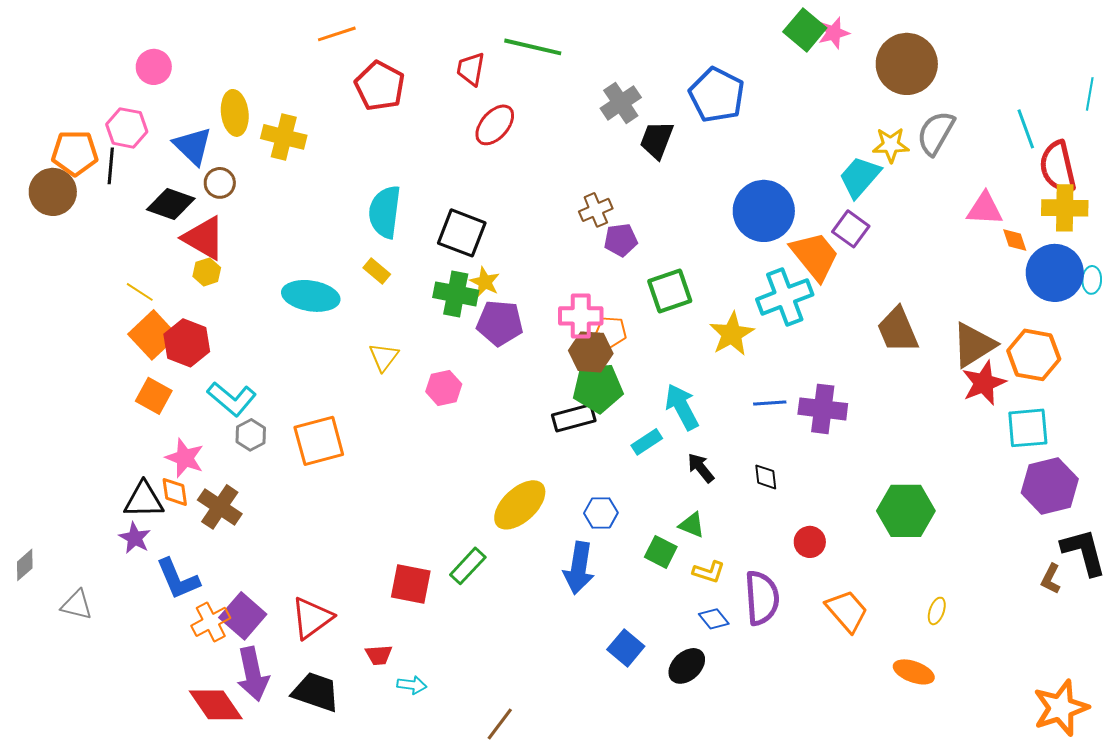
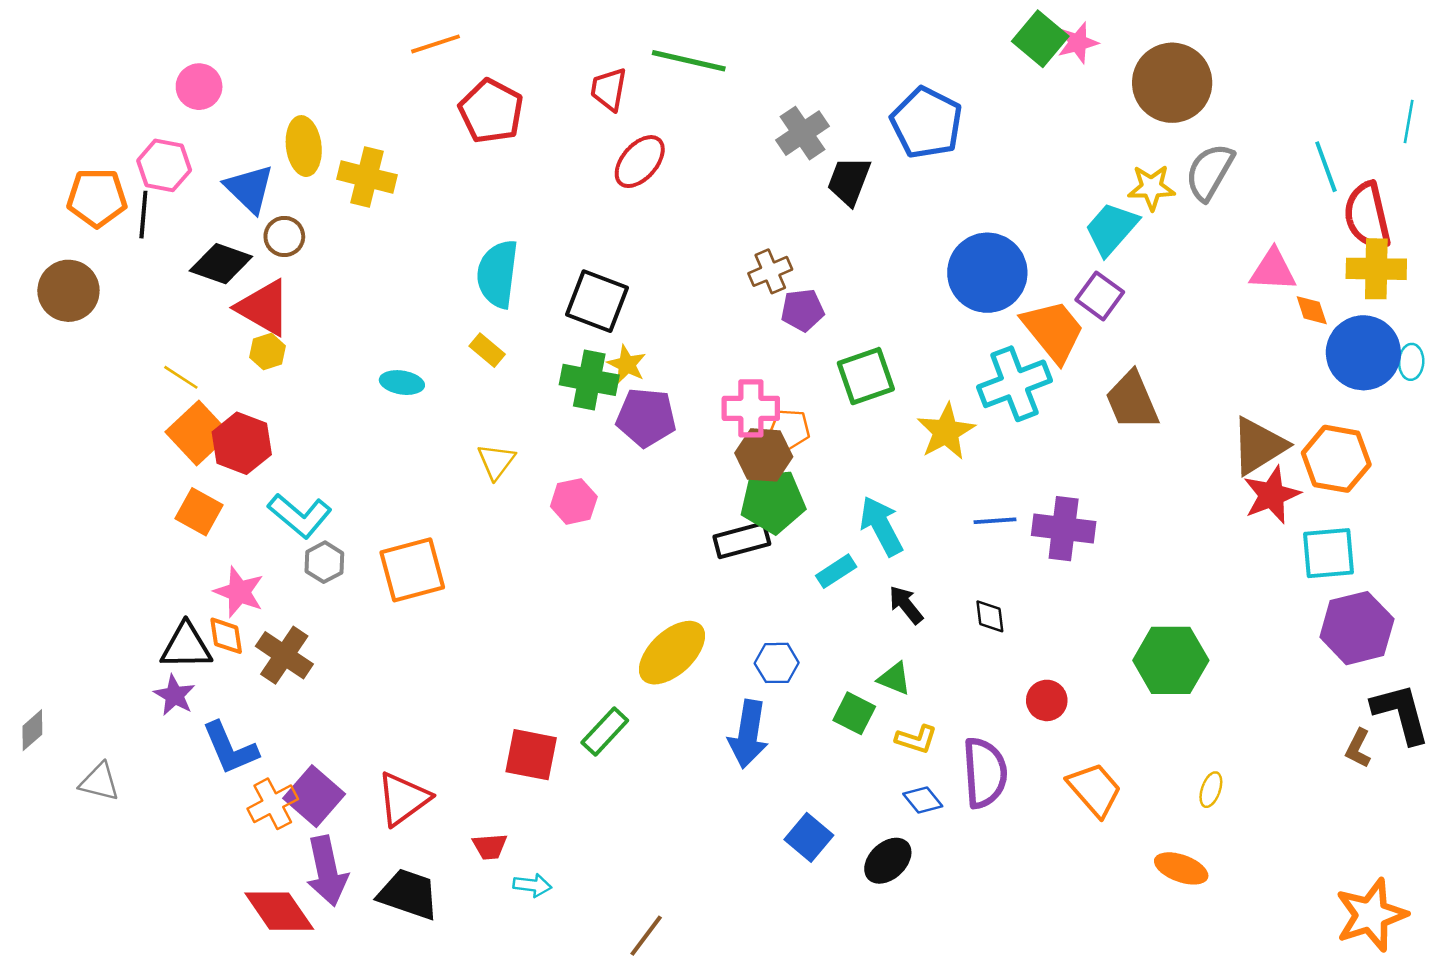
brown circle: (53, 192) -> (68, 291), moved
cyan ellipse: (311, 296) -> (402, 383), size x0.6
brown trapezoid: (898, 330) -> (1132, 401), moved

